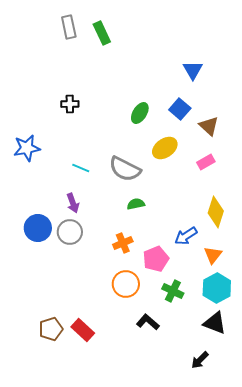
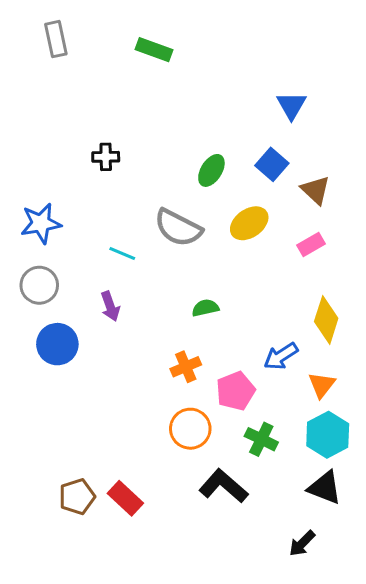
gray rectangle: (69, 27) -> (56, 39), moved
green rectangle: (102, 33) -> (154, 50), turned -45
gray semicircle: (125, 169) -> (178, 228), moved
gray circle: (70, 232) -> (39, 285), moved
black L-shape: (148, 322) -> (224, 486), size x1.4

